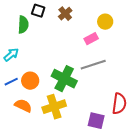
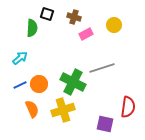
brown cross: (65, 14) -> (74, 17), turned -32
pink rectangle: (91, 39) -> (86, 34), moved
orange semicircle: (23, 106) -> (32, 109), turned 42

